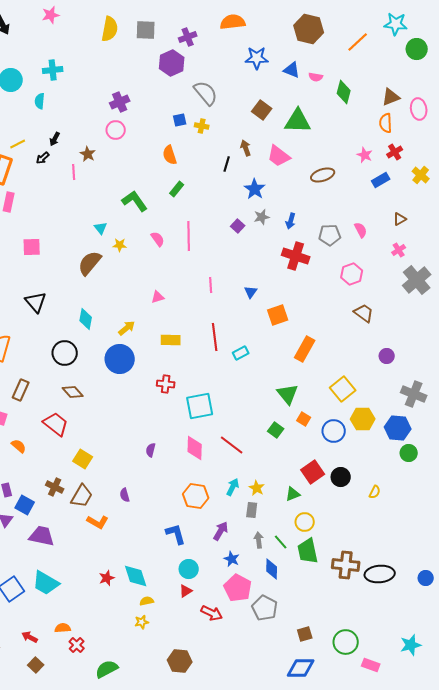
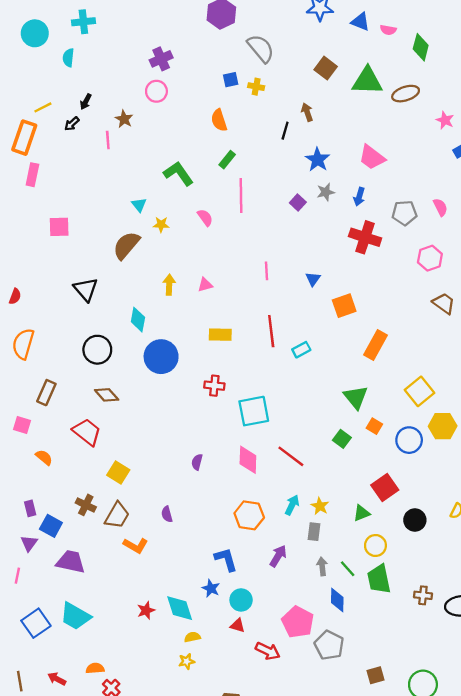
pink trapezoid: (279, 156) -> (372, 157), moved
brown ellipse: (323, 175) -> (406, 94), moved
pink line: (189, 236) -> (241, 196), moved
black triangle: (36, 302) -> (86, 289), moved
cyan diamond: (86, 319) -> (138, 320), moved
yellow arrow: (127, 328) -> (169, 285), moved, turned -48
black circle: (341, 477) -> (415, 520), moved
blue star: (232, 559) -> (211, 588), moved
brown cross: (346, 565) -> (423, 595), size x0.6
red triangle: (186, 591) -> (238, 625), turned 48

